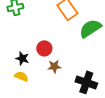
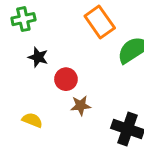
black star: (22, 58) -> (38, 57), moved

